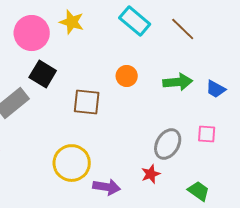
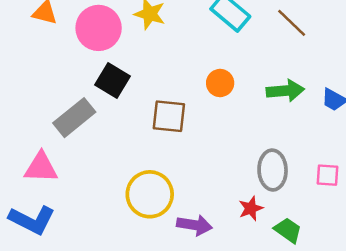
pink square: (207, 134) -> (328, 175), moved
gray ellipse: (168, 144) -> (273, 170), turned -32
green trapezoid: (199, 191) -> (288, 230), moved

